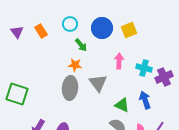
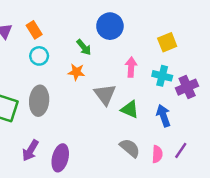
cyan circle: (70, 24) -> (39, 56), moved
yellow square: (129, 30) -> (167, 42), moved
gray ellipse: (70, 88) -> (39, 101), moved
green triangle: (122, 105) -> (130, 109), moved

